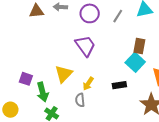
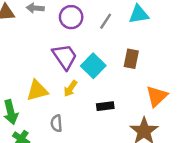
cyan square: (135, 62) -> (93, 66), moved
yellow triangle: (64, 74) -> (37, 91), turned 30
yellow arrow: (88, 84) -> (70, 89), moved

